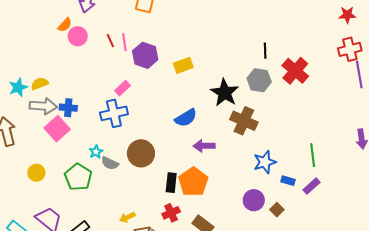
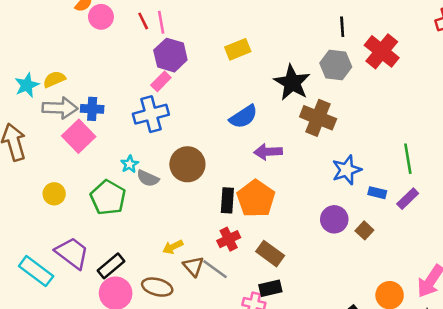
purple hexagon: (145, 55) -> (170, 55), moved

